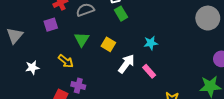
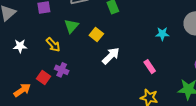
cyan star: (151, 43) -> (162, 34), moved
pink rectangle: (149, 71) -> (150, 67), moved

